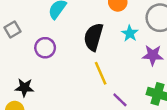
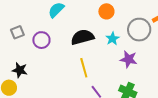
gray square: (12, 30) -> (17, 32), moved
black semicircle: (93, 37) -> (82, 37), turned 50

